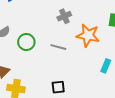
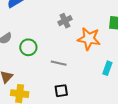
gray line: (58, 47) -> (59, 63), moved

